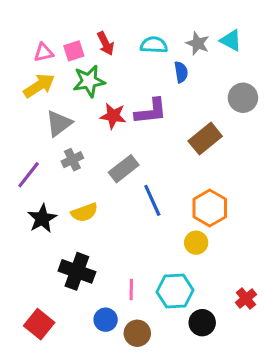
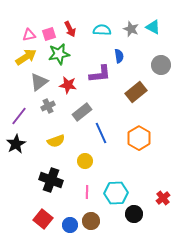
blue semicircle: (181, 72) -> (119, 56), moved
red star: (113, 116) -> (68, 85), moved
black star: (42, 219) -> (16, 144), moved
yellow circle: (196, 243) -> (85, 161), moved
blue circle: (106, 320) -> (70, 225), moved
red square: (39, 324) -> (43, 219), moved

